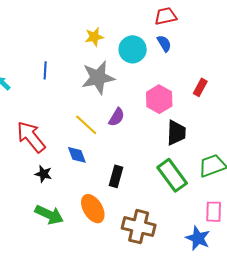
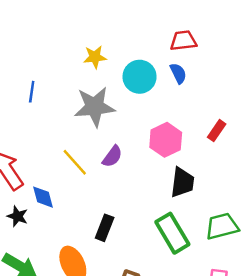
blue diamond: (77, 155) -> (43, 197), moved

